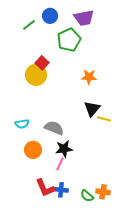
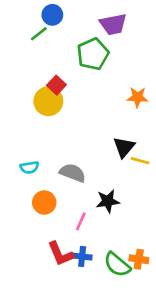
blue circle: (50, 16) -> (52, 15), moved
orange star: (89, 77) -> (137, 97), moved
black star: (64, 149) -> (108, 201), moved
green semicircle: (87, 196) -> (117, 265), size x1.5

